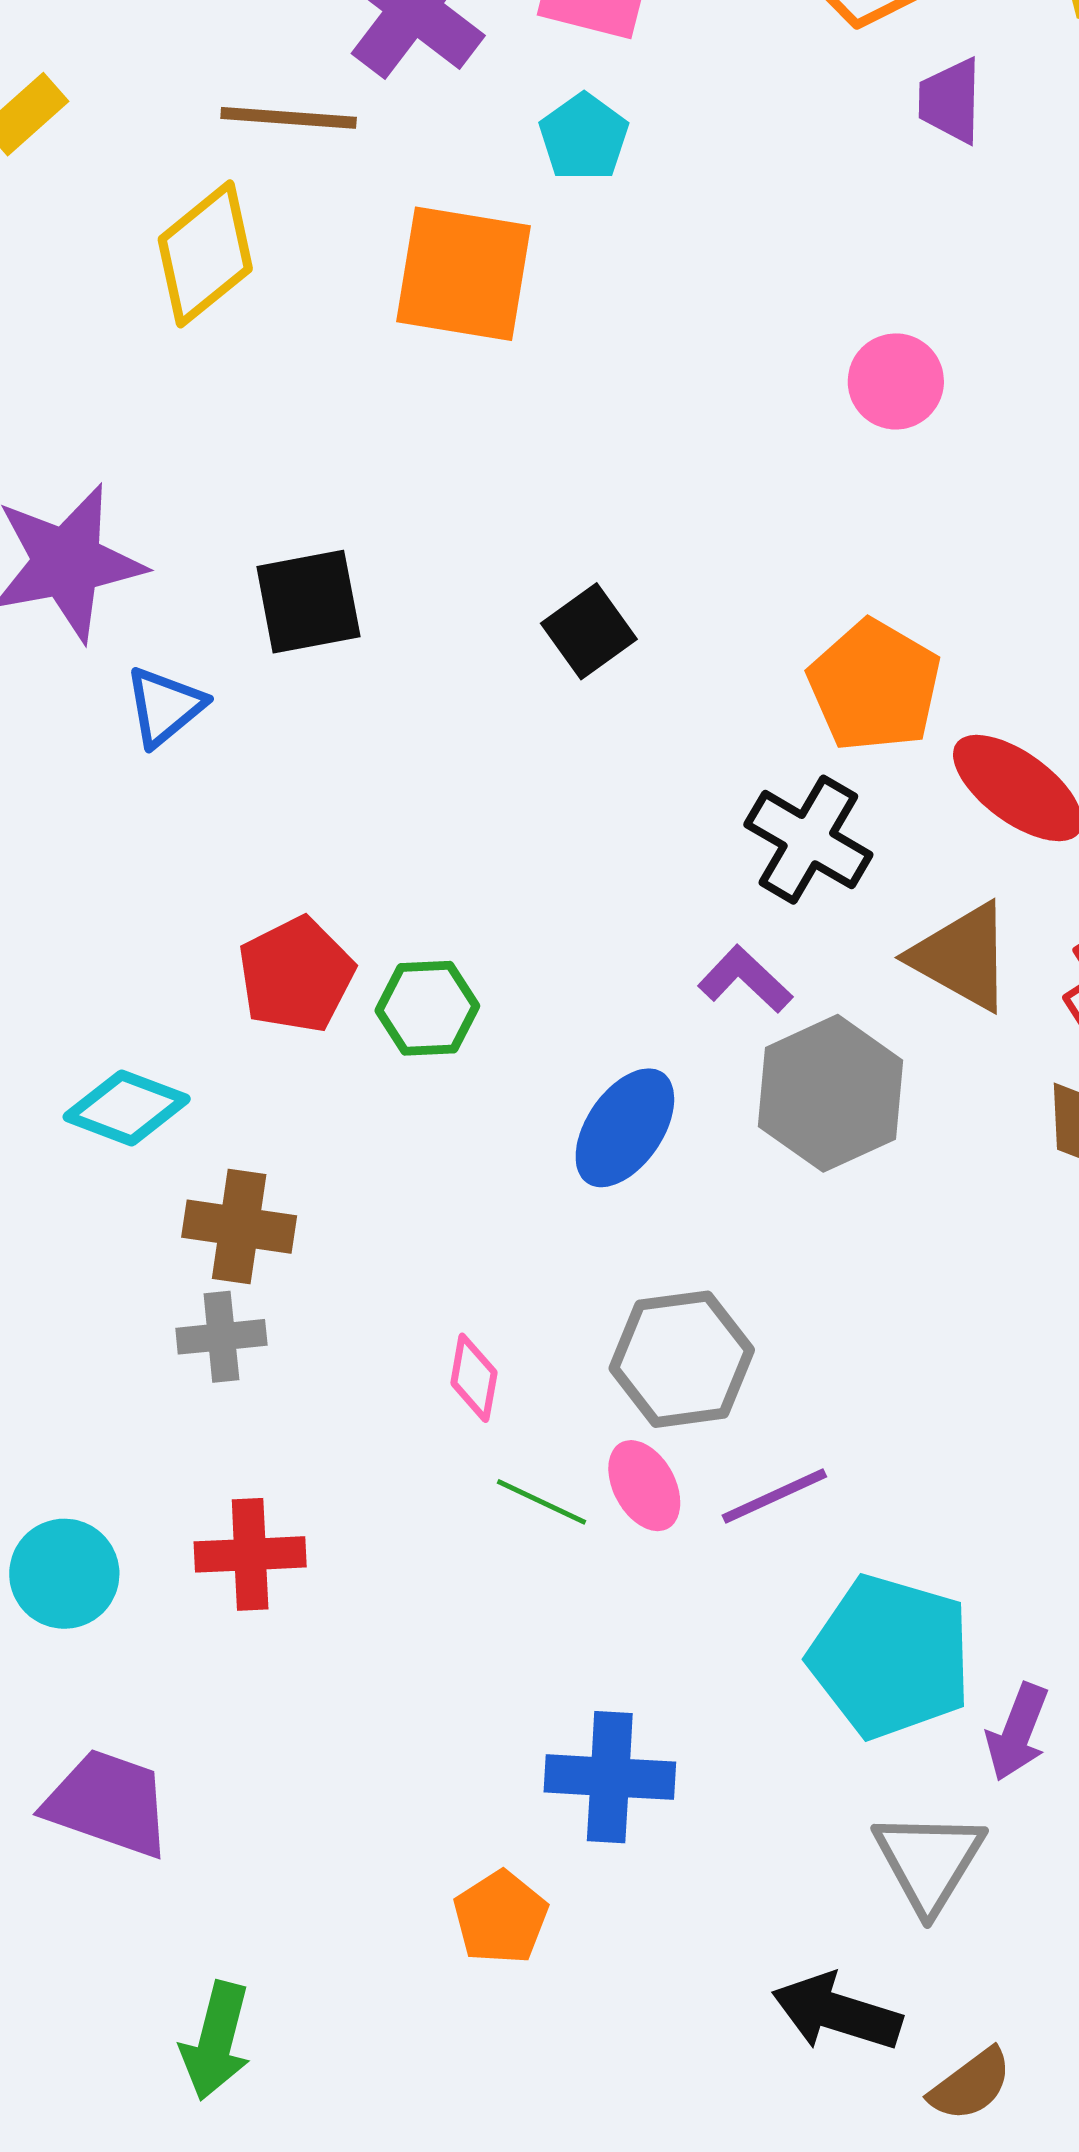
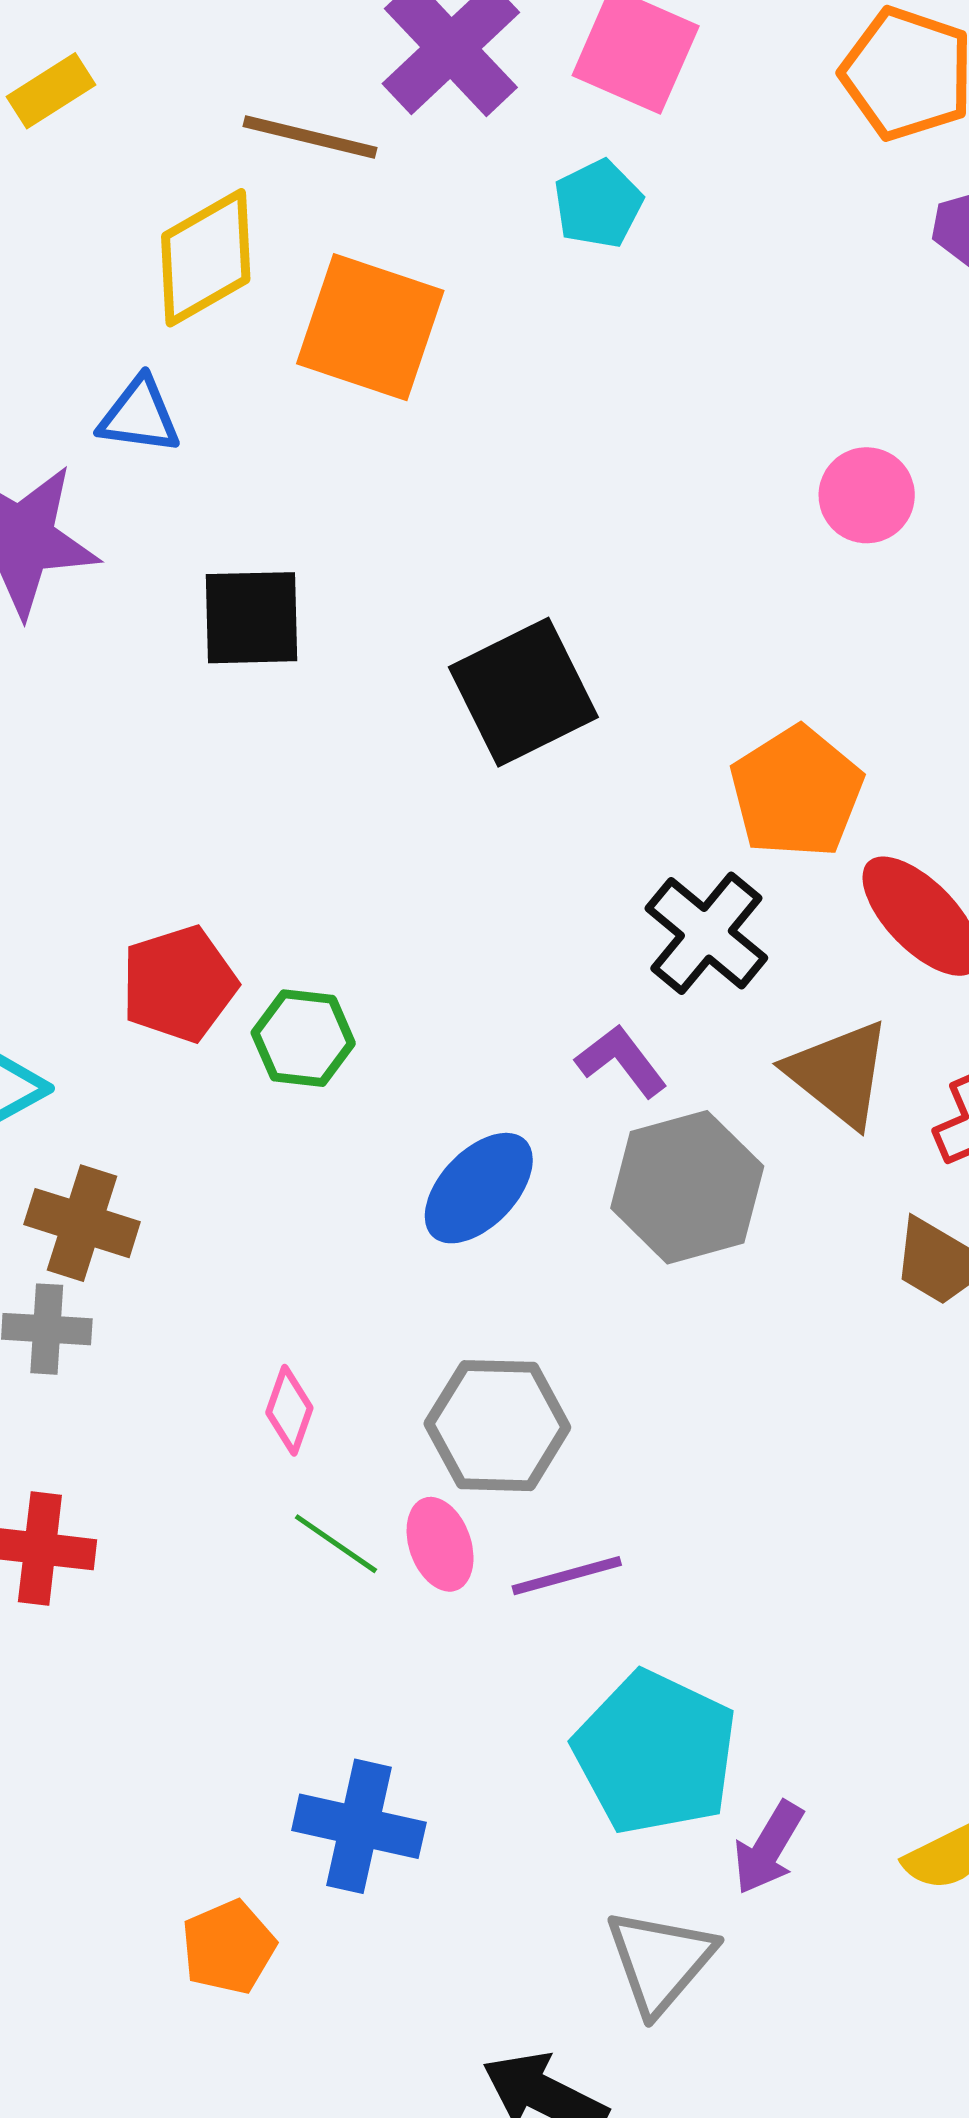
orange square: (463, 274) -> (370, 327), moved
black square: (589, 631) -> (523, 692), size x1.6
blue triangle: (165, 706) -> (139, 416), moved, turned 38

